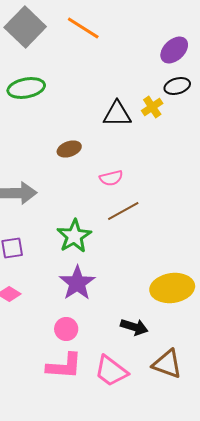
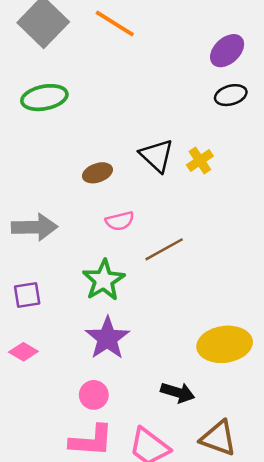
yellow cross: (152, 107) -> (200, 160), moved
black triangle: (117, 114) -> (157, 156), moved, turned 44
pink semicircle: (111, 178) -> (120, 221), moved

